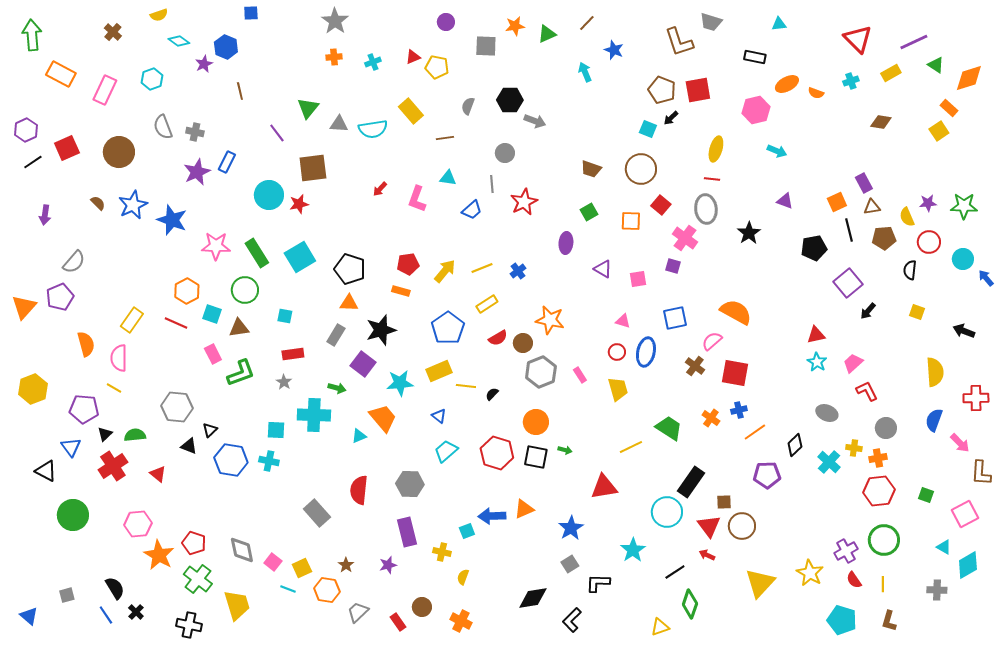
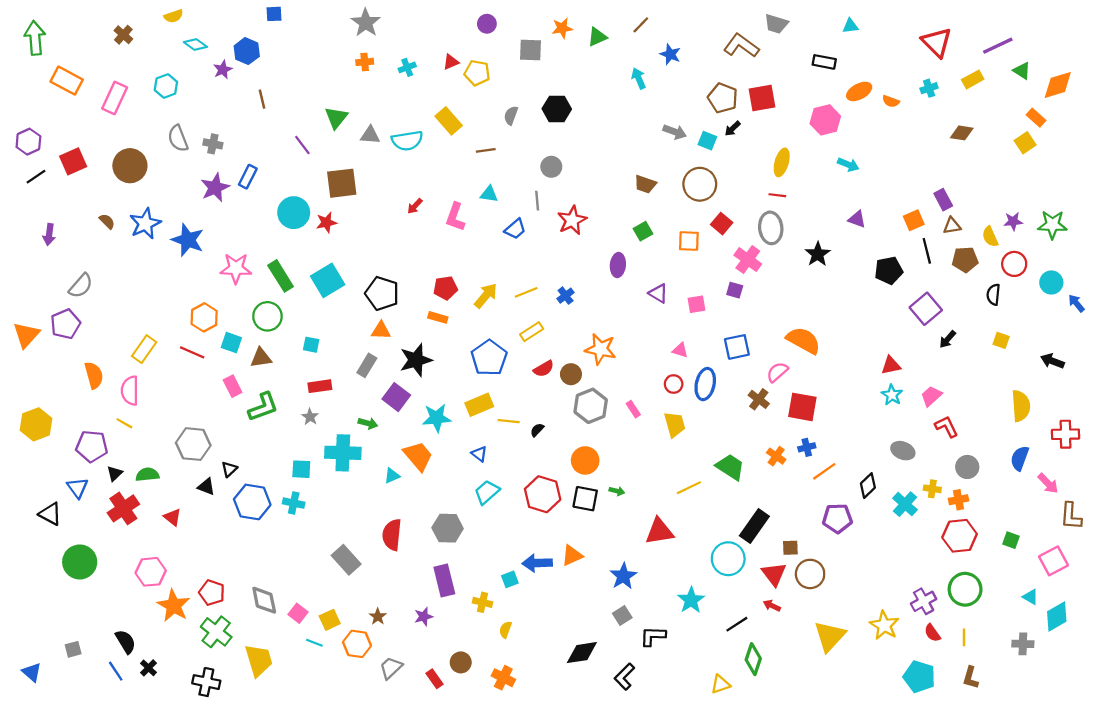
brown L-shape: (679, 42) -> (741, 46), turned 144
gray arrow: (535, 121) -> (675, 132), moved

